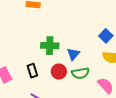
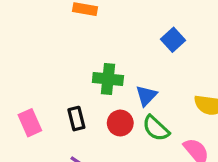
blue square: (106, 36) -> (173, 40), moved
green semicircle: (80, 73) -> (156, 128), turned 48

